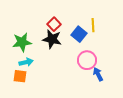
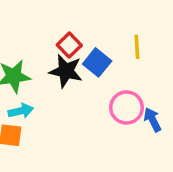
blue square: (79, 34) -> (97, 62), moved
blue arrow: (98, 74) -> (152, 120), moved

